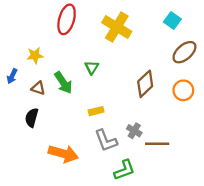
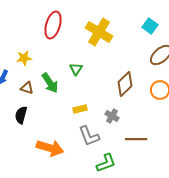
gray cross: (134, 131) -> (112, 116), moved

